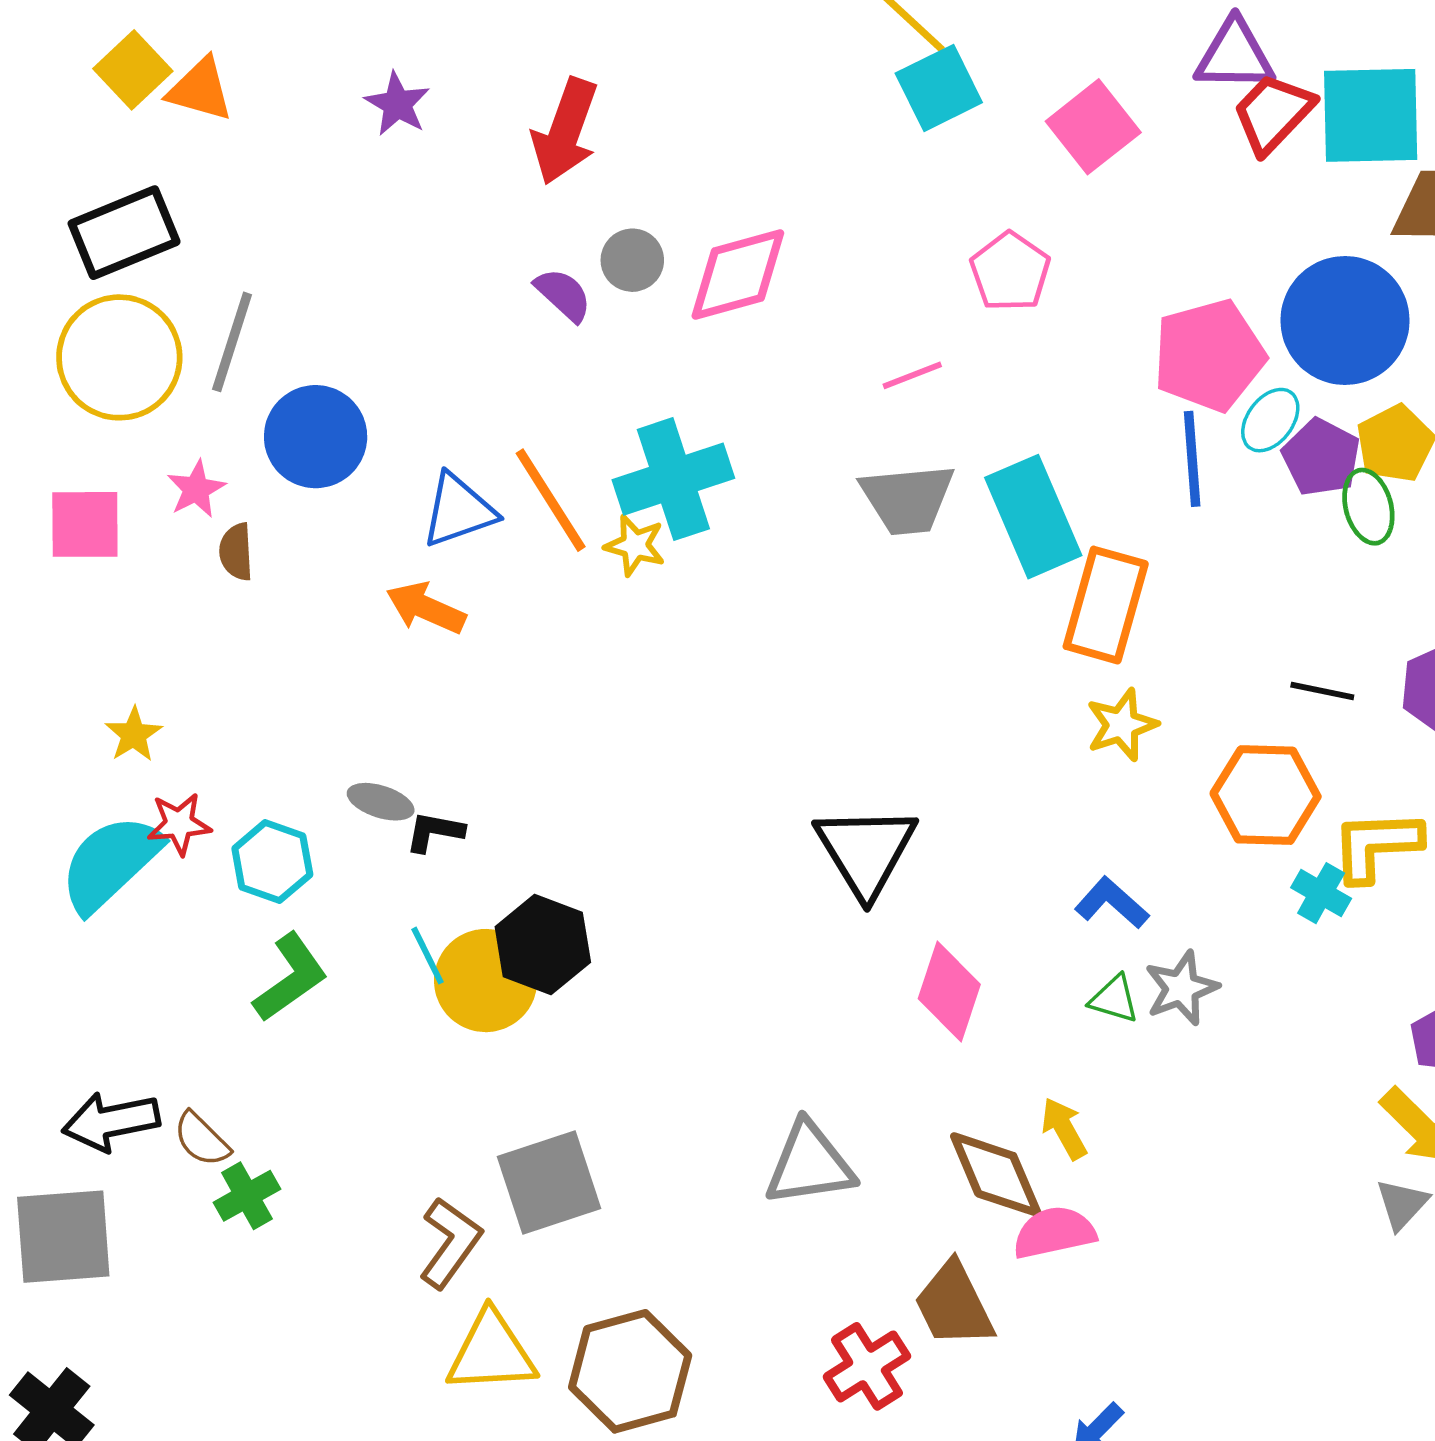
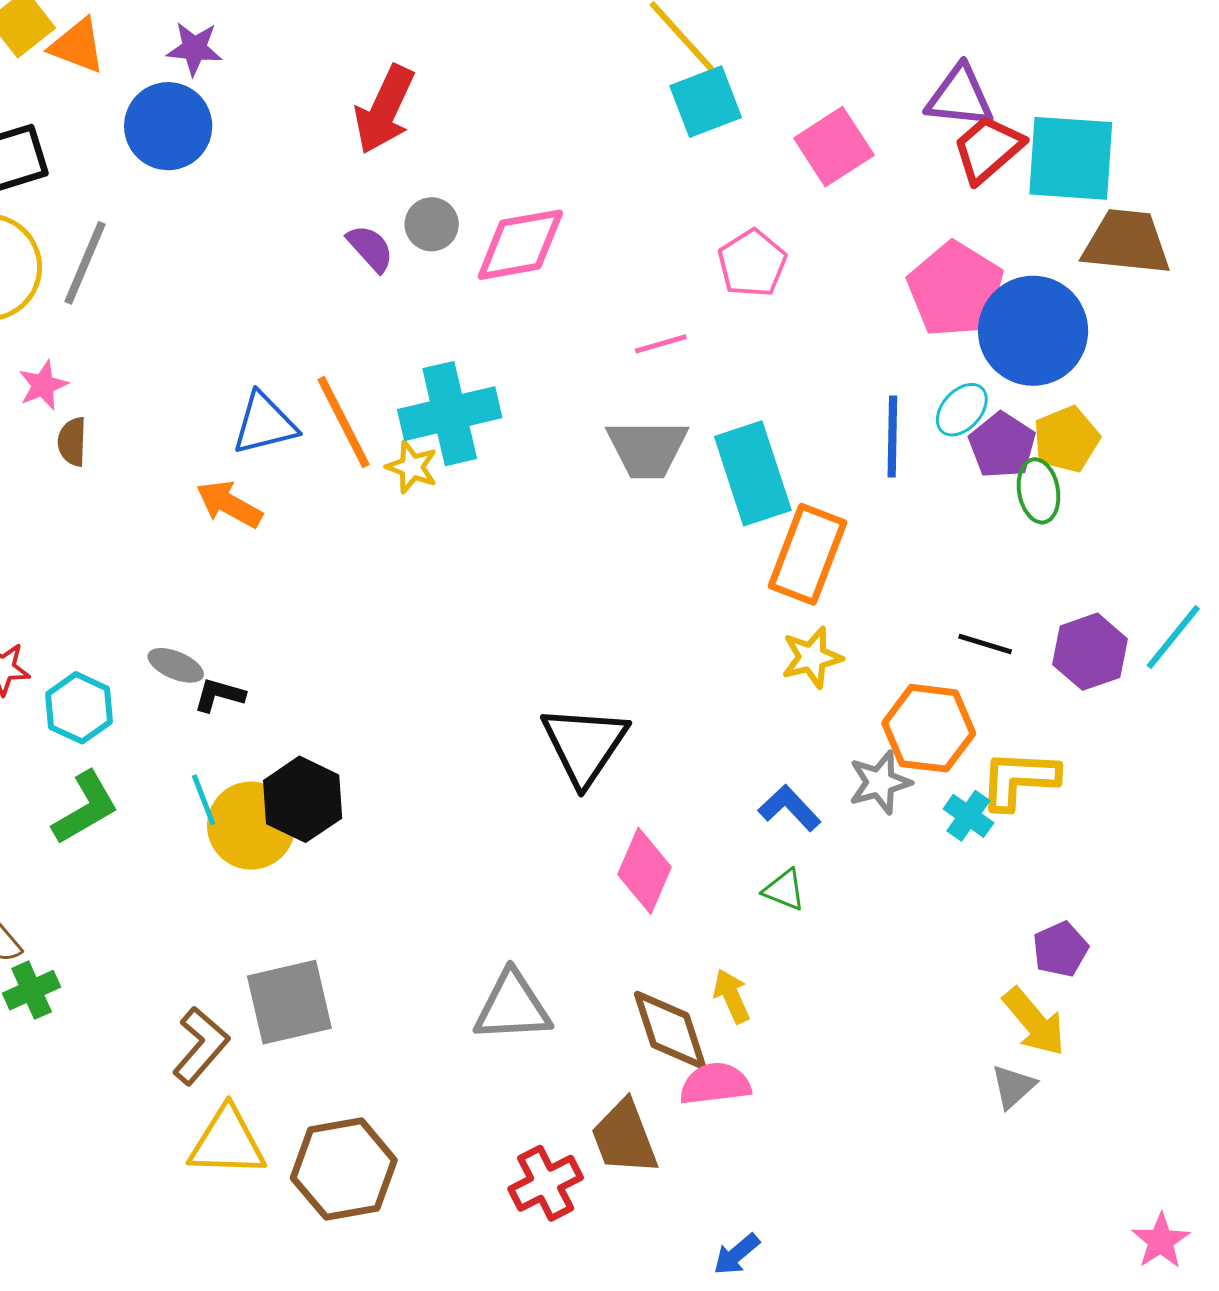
purple star: (397, 104) -> (194, 49), moved, turned -30
pink pentagon: (1209, 355) -> (956, 290), moved, turned -30
blue circle: (316, 437) -> (168, 126), moved
gray star: (1181, 988) -> (880, 782), moved

